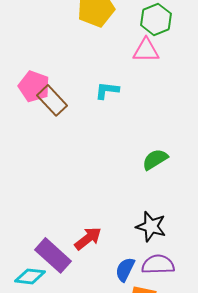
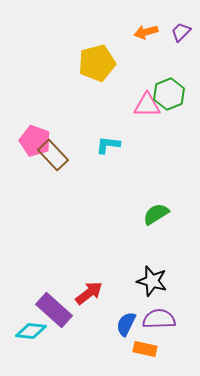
green hexagon: (156, 19) -> (169, 94), moved

